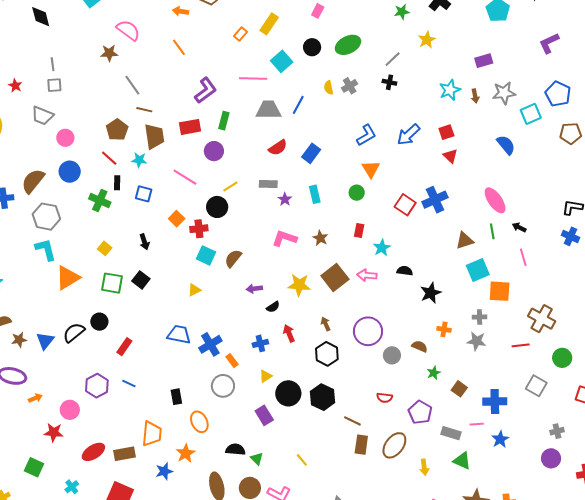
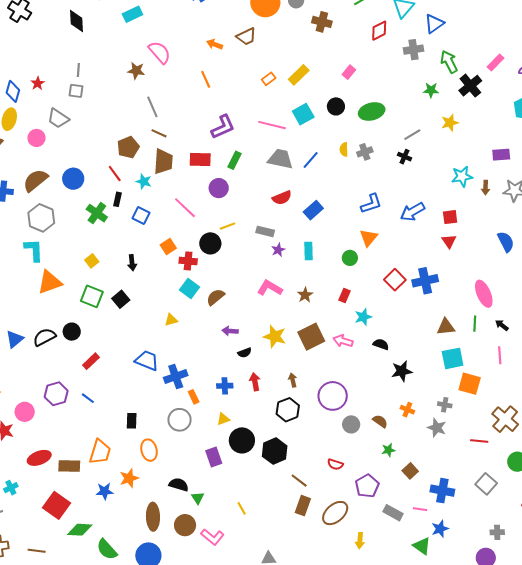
pink circle: (65, 138) -> (36, 138), moved
green triangle: (462, 461) -> (422, 546), moved

